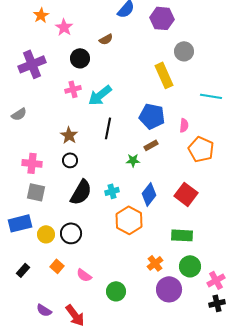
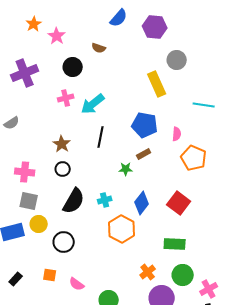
brown semicircle: (106, 39) -> (99, 48), turned 48
yellow circle: (46, 234) -> (39, 224), moved
orange square: (57, 266) -> (50, 275), turned -32

